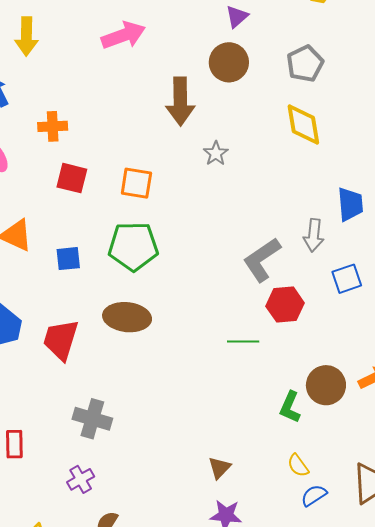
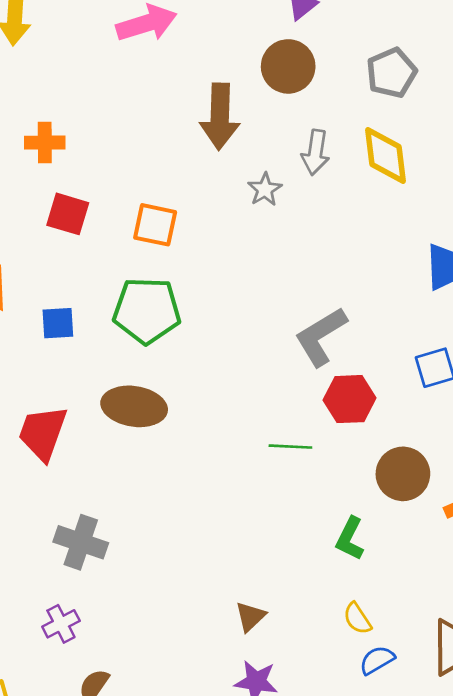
gray arrow: (314, 235) -> (315, 152), moved
brown circle: (326, 385) -> (403, 474), moved

